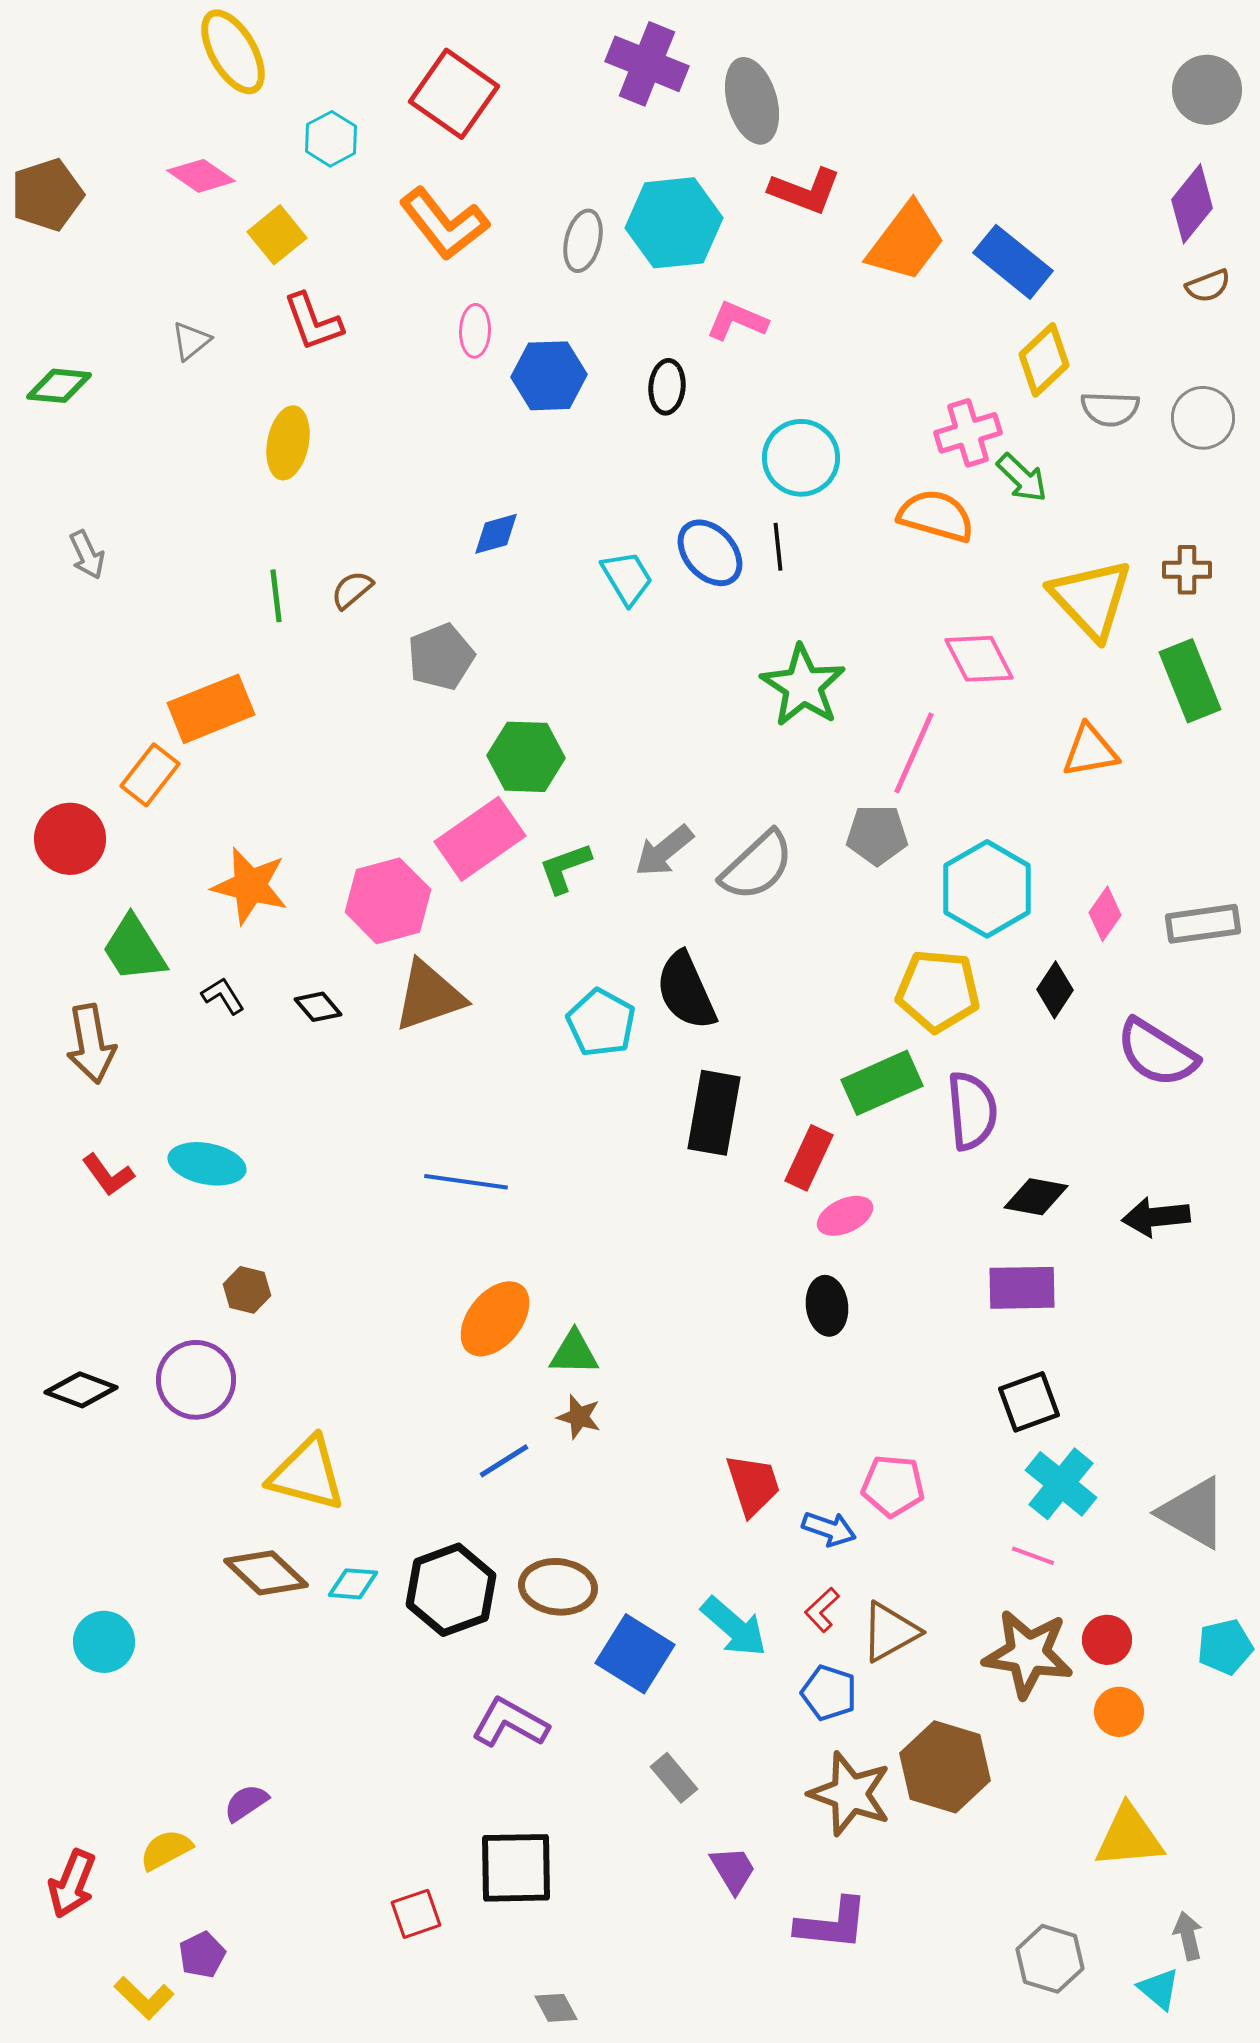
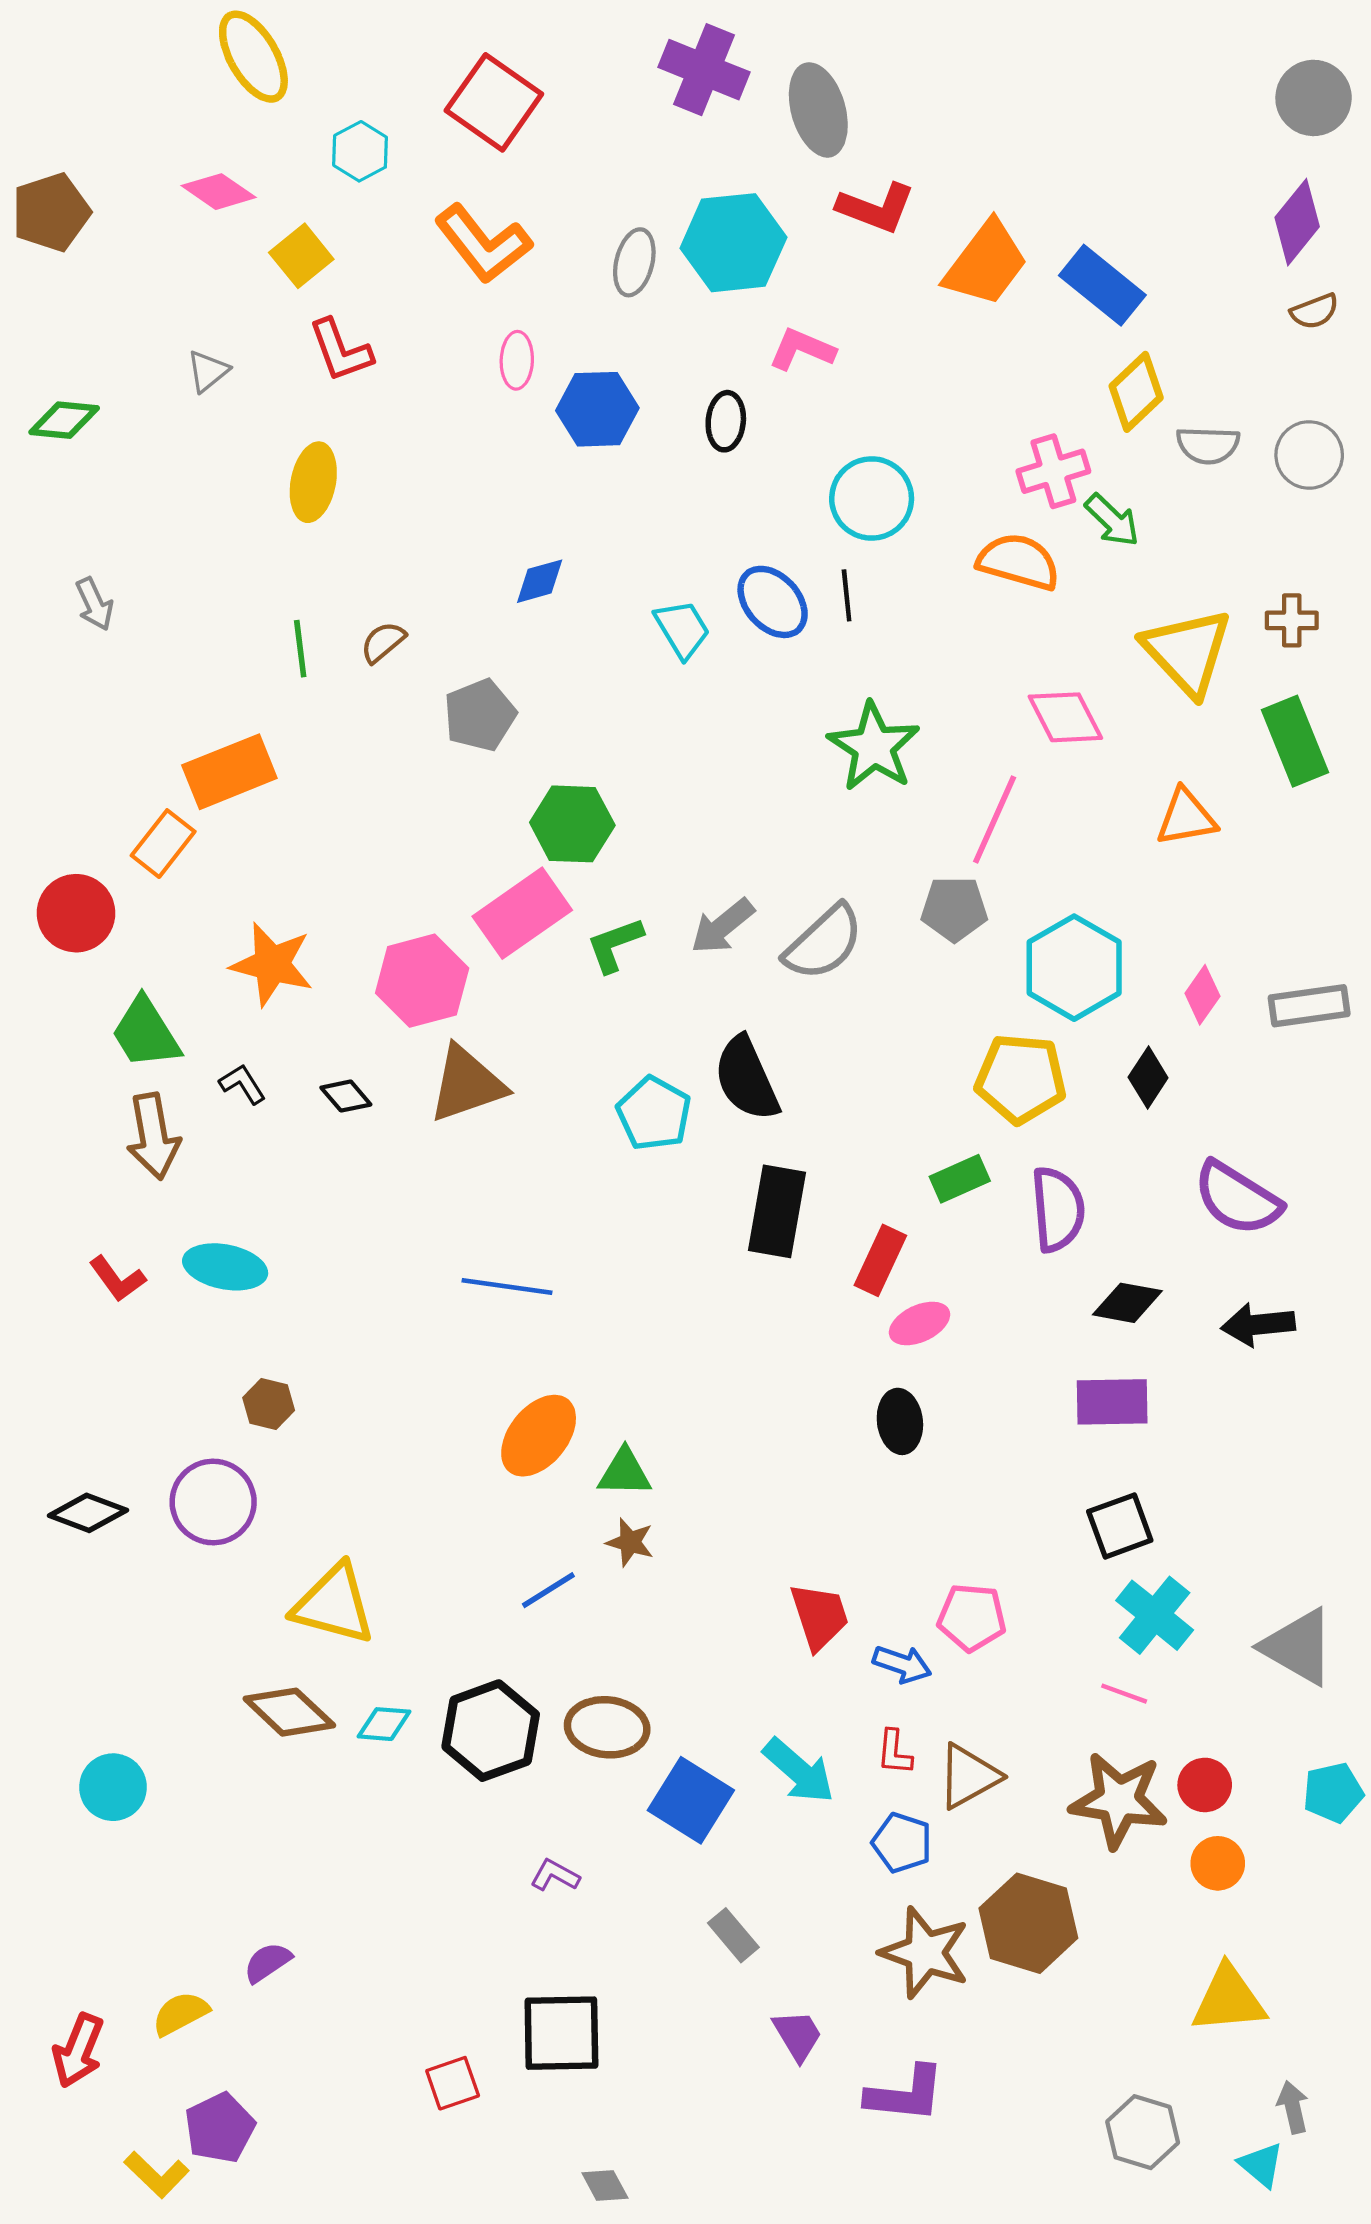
brown arrow: (91, 1044) -> (153, 1136), moved
purple semicircle: (1157, 1053) -> (1237, 1198), moved
green rectangle: (882, 1083) -> (960, 1179), size x0.7
red L-shape: (822, 1610) -> (894, 1752), turned -42
purple L-shape: (510, 1723) -> (555, 1875), size x0.6
purple pentagon: (202, 1955) -> (220, 2128), size x1.4

